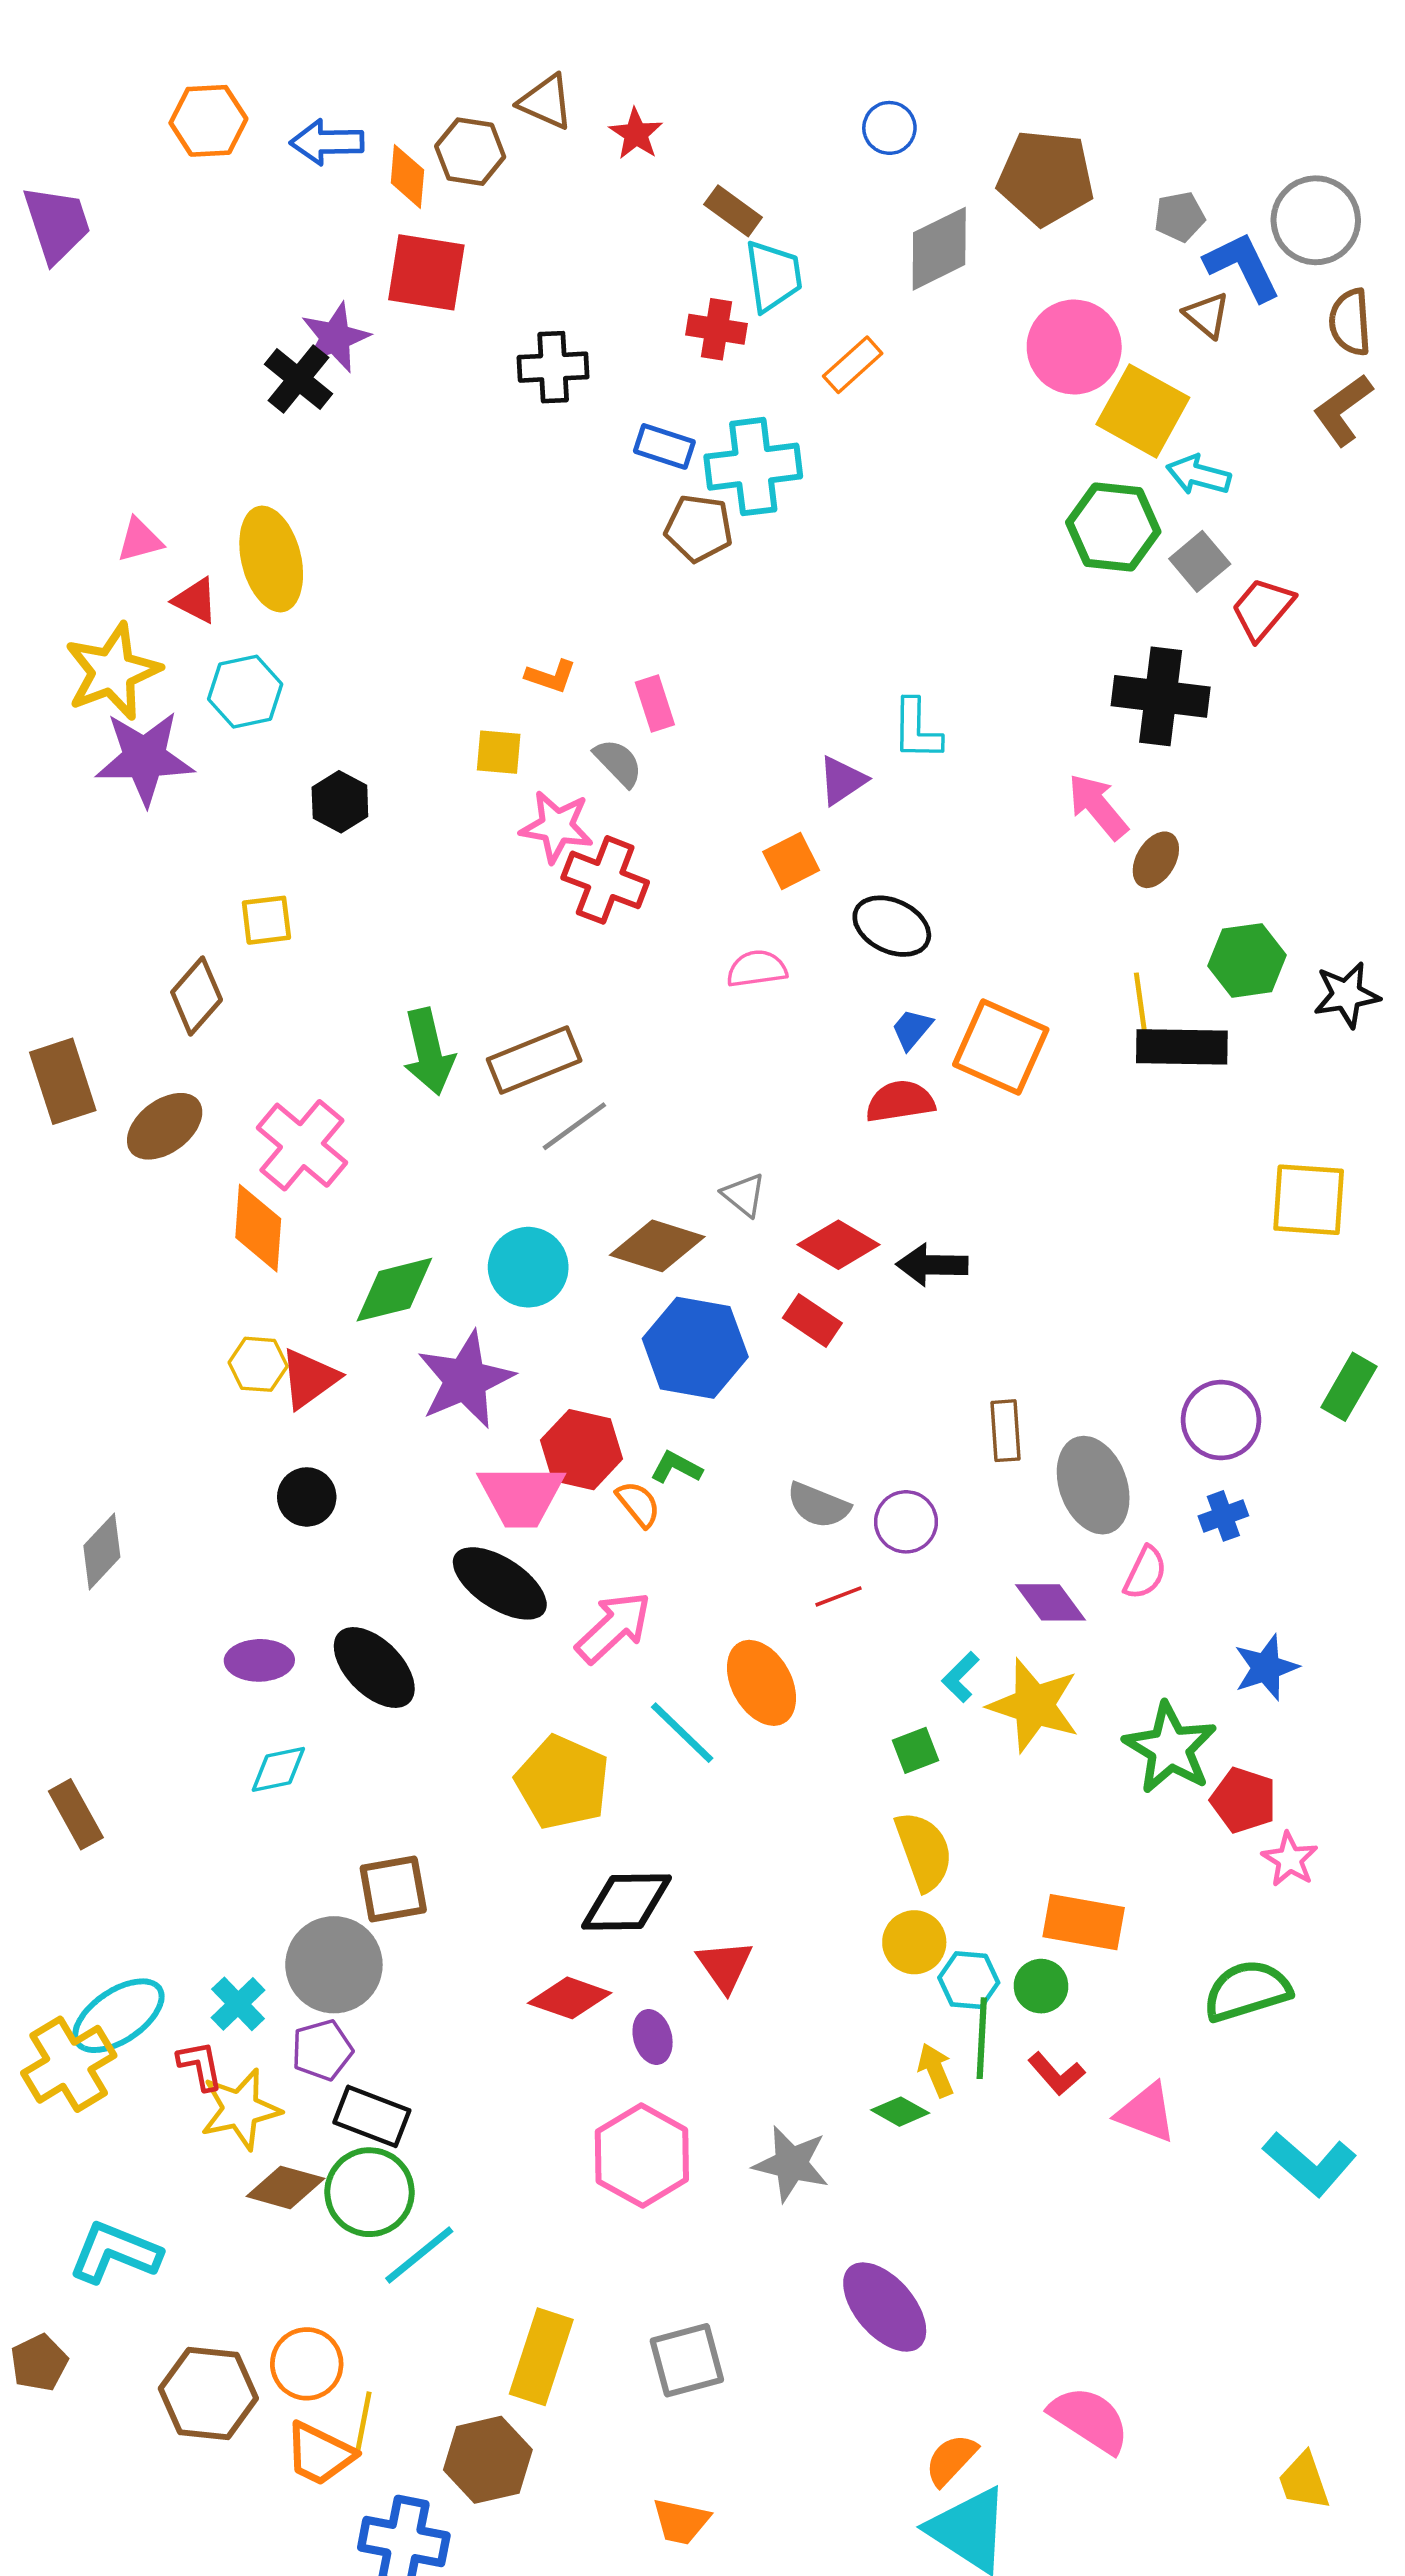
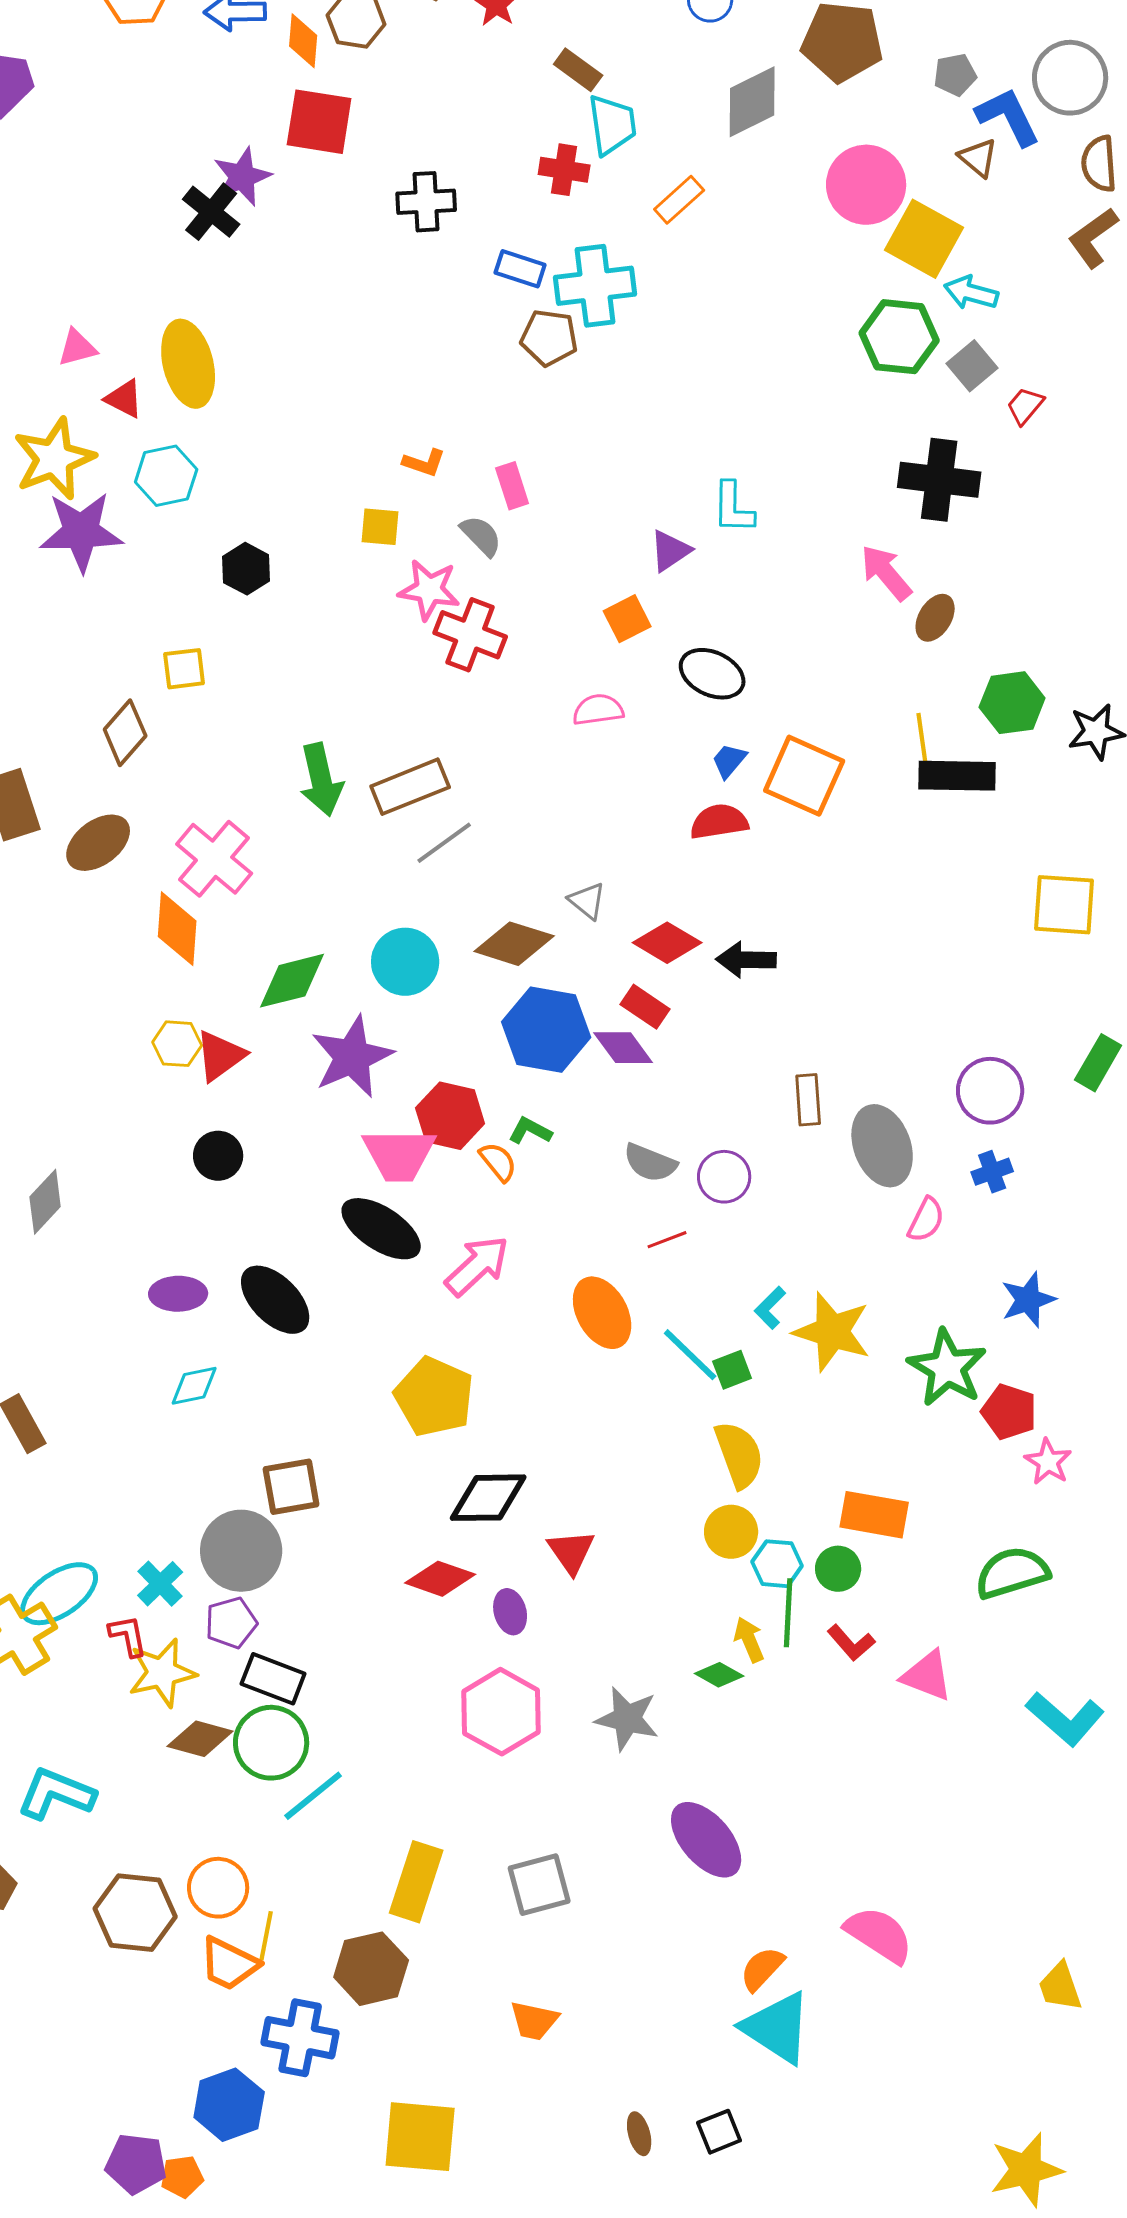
red trapezoid: (1262, 609) -> (1025, 406), size x0.7
purple diamond: (1050, 1602) -> (623, 1048), moved
cyan line: (682, 1733) -> (690, 1355), moved

